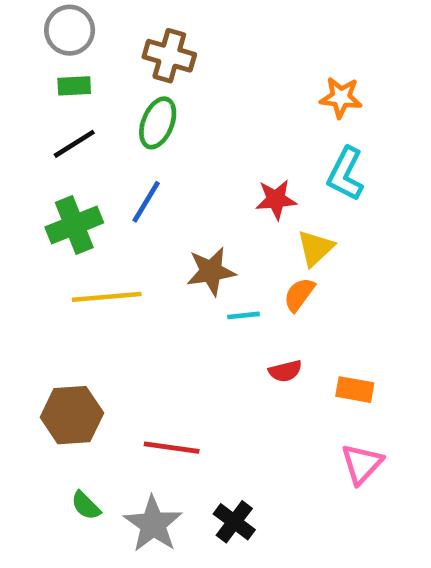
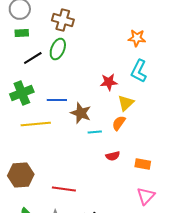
black line: (74, 144) -> (33, 58), moved
blue line: (146, 202) -> (57, 100), moved, turned 60
brown star: (211, 271) -> (81, 113), turned 30

